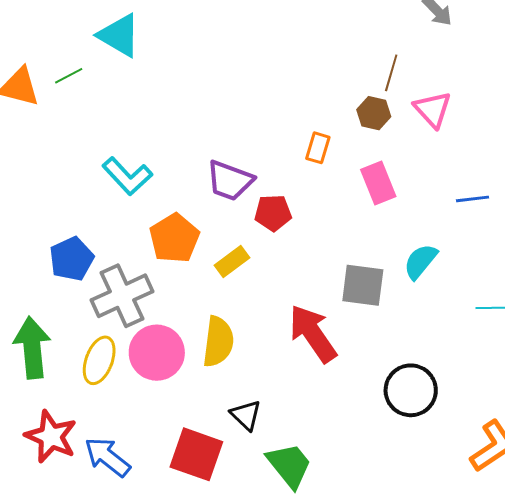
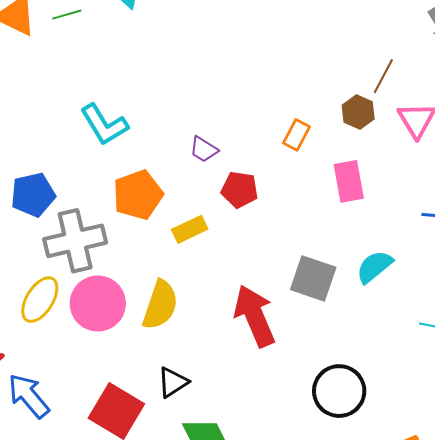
purple trapezoid: (230, 181) -> (204, 149), size x0.6
black triangle: (246, 415) -> (173, 382), turned 32

